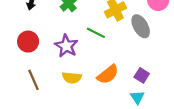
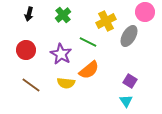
gray ellipse: (141, 26) -> (129, 36), turned 60
orange semicircle: (108, 74) -> (89, 70), moved
brown line: (34, 80) -> (31, 85), turned -30

